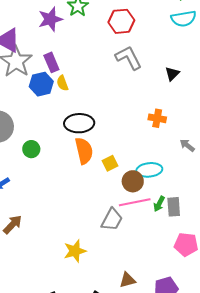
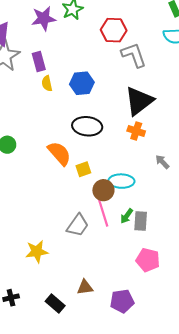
gray L-shape: (128, 58) -> (134, 55), moved
black triangle: (172, 74) -> (139, 101), moved, size x2.0
blue hexagon: (41, 84) -> (82, 83), moved
black ellipse: (79, 123) -> (87, 126), moved
orange semicircle: (84, 151) -> (59, 153), turned -36
pink line: (135, 202) -> (103, 211), turned 76

